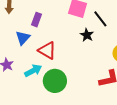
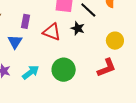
red triangle: (47, 50) -> (52, 32), moved
green circle: (55, 81) -> (64, 70), moved

